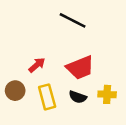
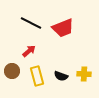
black line: (73, 20) -> (31, 23), moved
red trapezoid: (80, 68) -> (63, 28), moved

